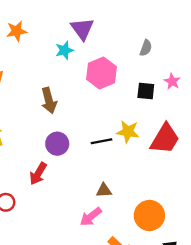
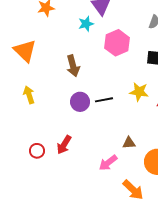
black line: (102, 141) -> (104, 100), moved
red arrow: (38, 174) -> (64, 145), moved
brown triangle: (104, 190) -> (129, 143), moved

